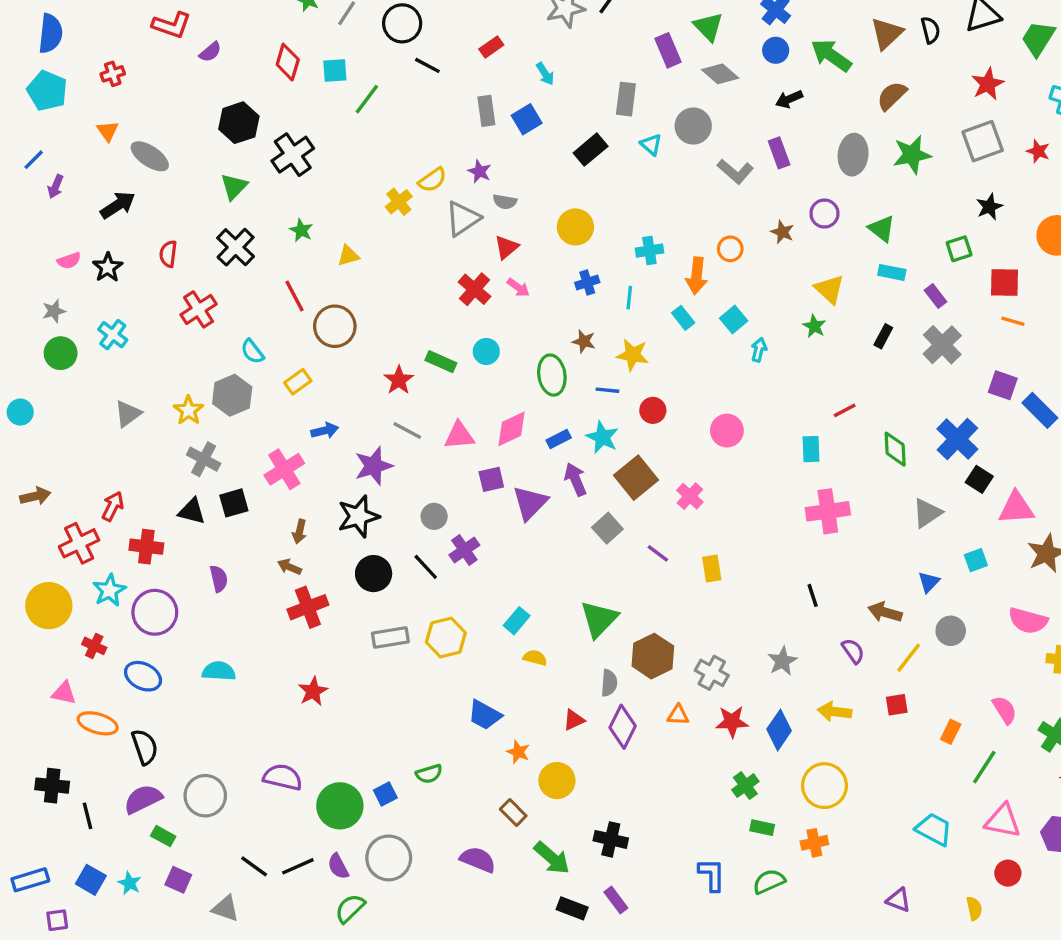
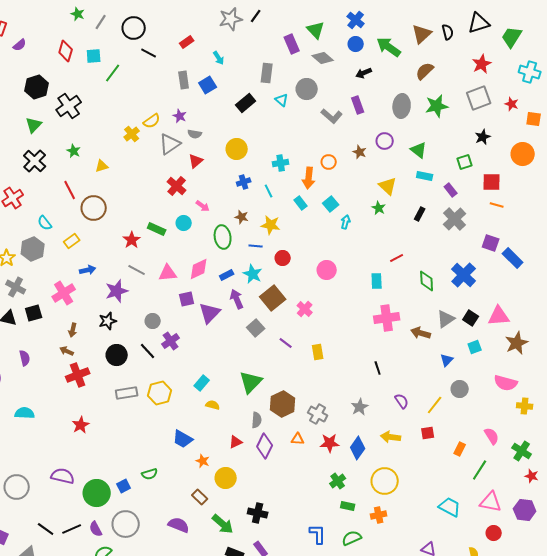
pink arrow: (518, 288) -> (203, 206), moved
cyan line: (629, 298) -> (269, 191), turned -32
black square: (979, 479) -> (471, 318), moved
black star: (358, 516) -> (108, 321), size x0.7
brown arrow: (885, 612) -> (421, 333), moved

